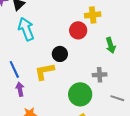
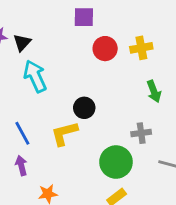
yellow cross: (93, 15) -> (141, 48), moved
red circle: (78, 30) -> (105, 49), moved
purple arrow: (20, 89) -> (21, 166), moved

